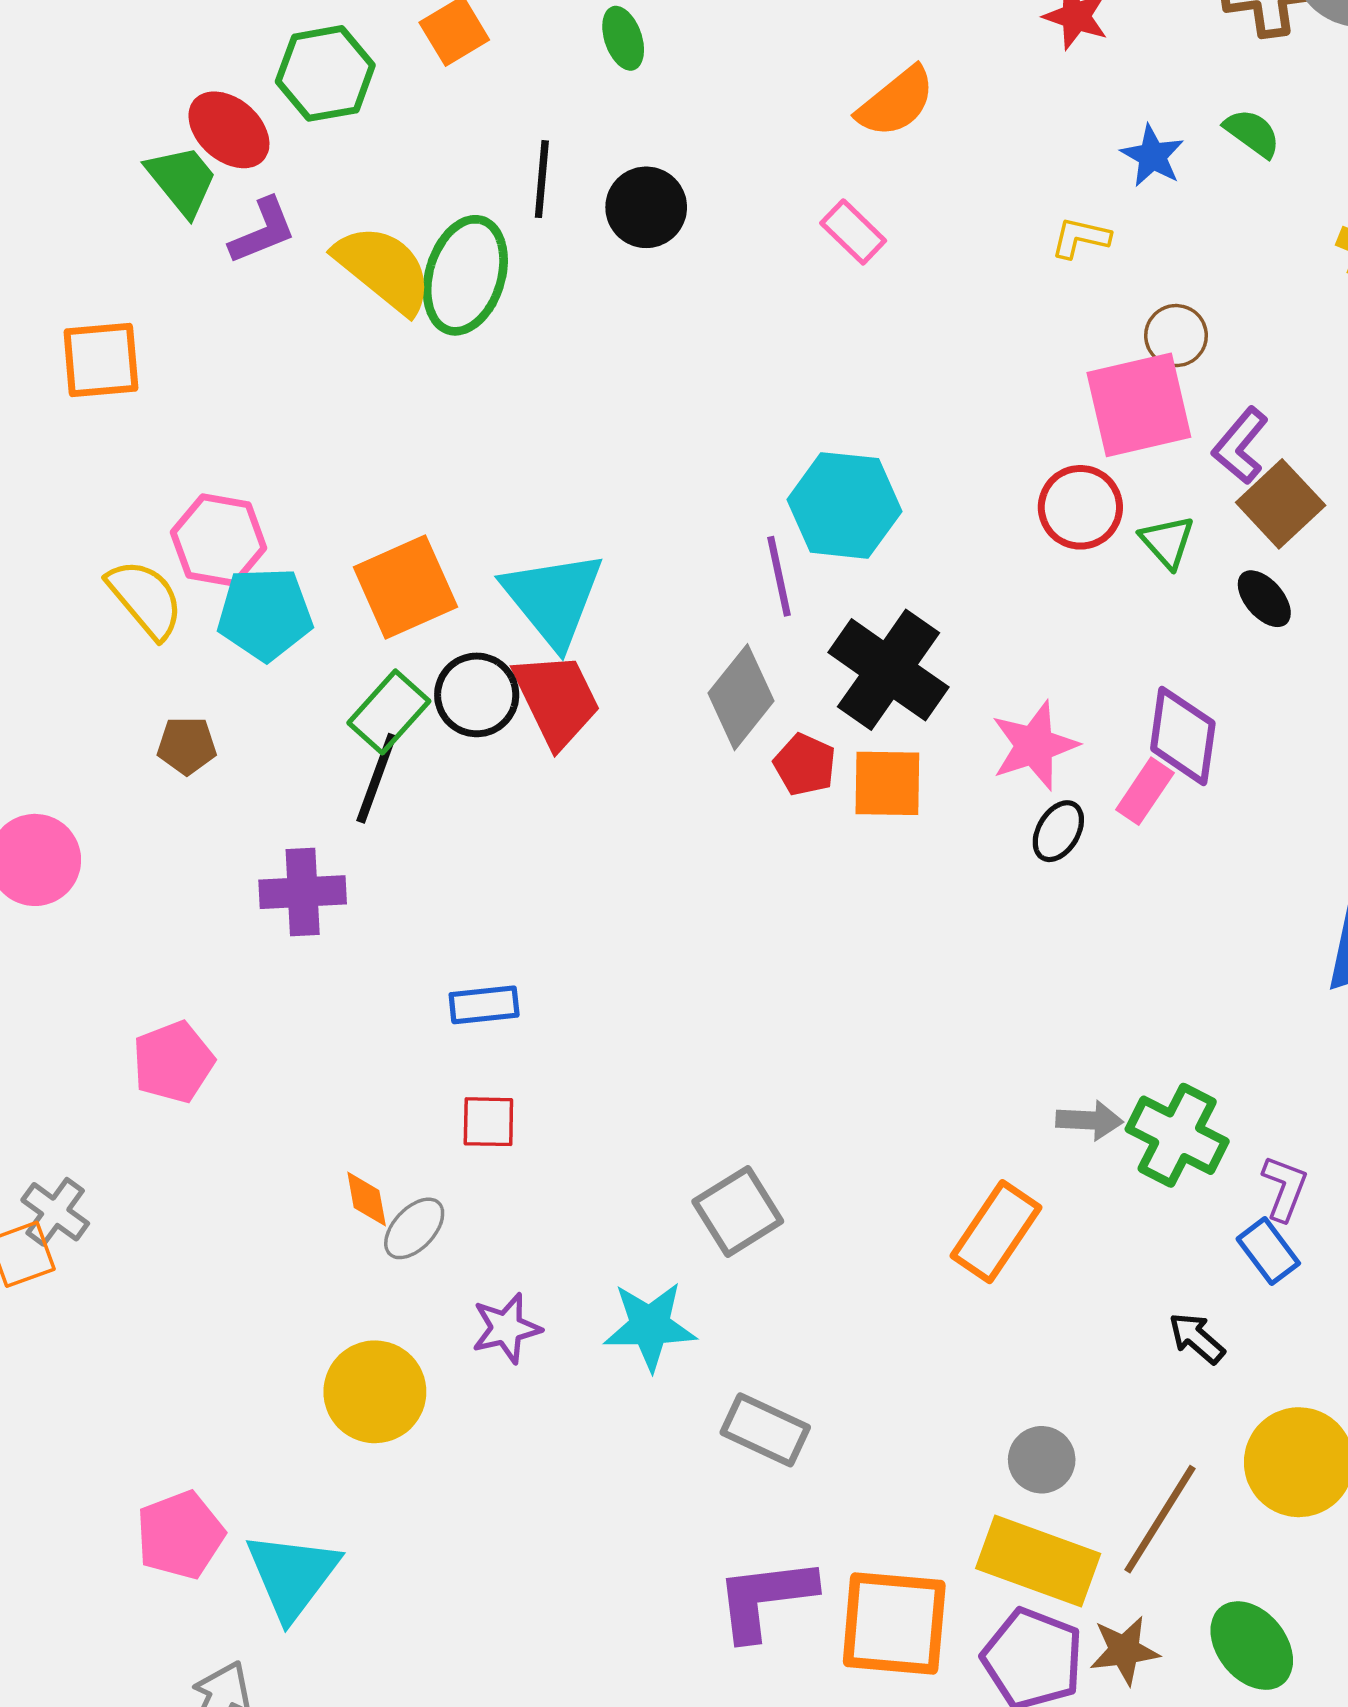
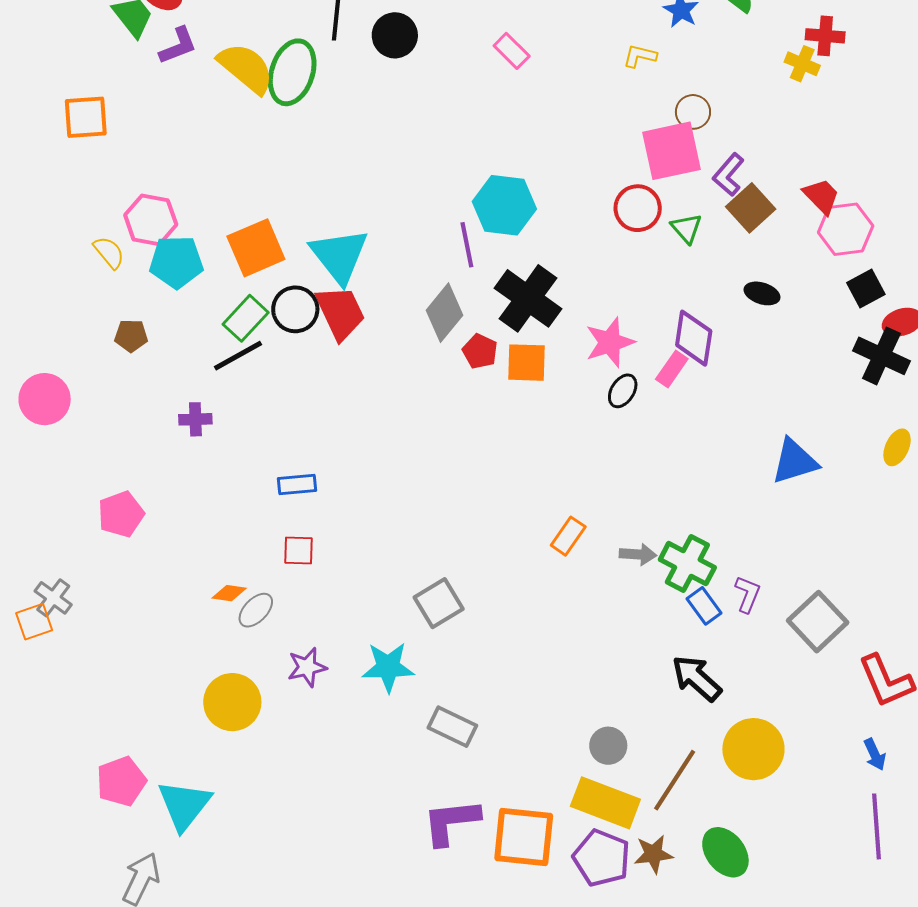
yellow semicircle: (145, 599) -> (109, 252), size x0.7
black ellipse: (1264, 599) -> (762, 293), moved, turned -32
black line: (376, 778) -> (238, 356), turned 40
purple cross: (303, 892) -> (195, 419), size x0.7
orange diamond: (367, 1199) -> (229, 593), turned -72
orange rectangle: (996, 1232) -> (568, 536), moved, size x0.7
blue rectangle: (1268, 1251) -> (704, 606), moved
black arrow: (1197, 1338) -> (697, 678), size x1.6

